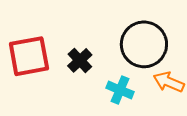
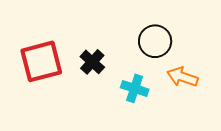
black circle: (144, 44) -> (155, 41), size x0.7

